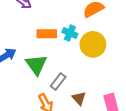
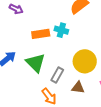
yellow circle: (93, 44) -> (85, 61), moved
brown triangle: (79, 98) -> (78, 87), turned -32

